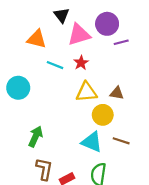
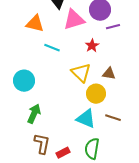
red star: (81, 63) -> (92, 46), moved
cyan circle: (18, 88) -> (24, 81), moved
yellow triangle: (86, 92) -> (81, 73), turned 50

